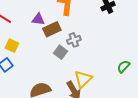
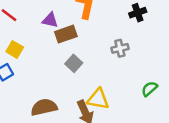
gray cross: (74, 40) -> (120, 48), moved
yellow triangle: (83, 79) -> (98, 99), turned 48

